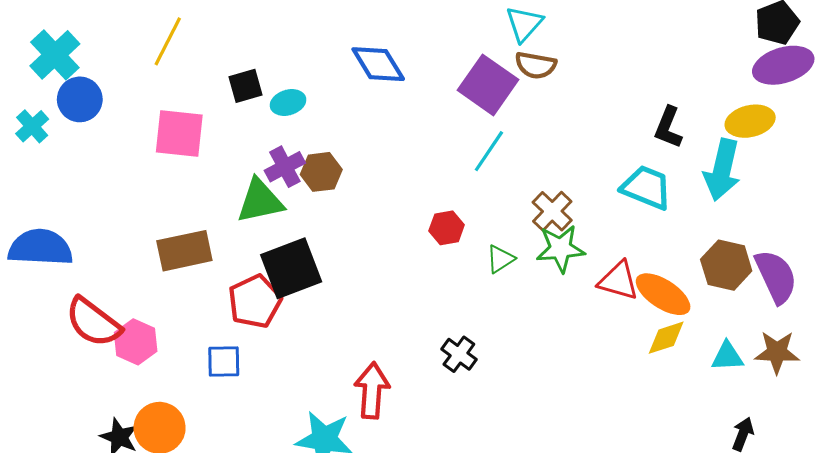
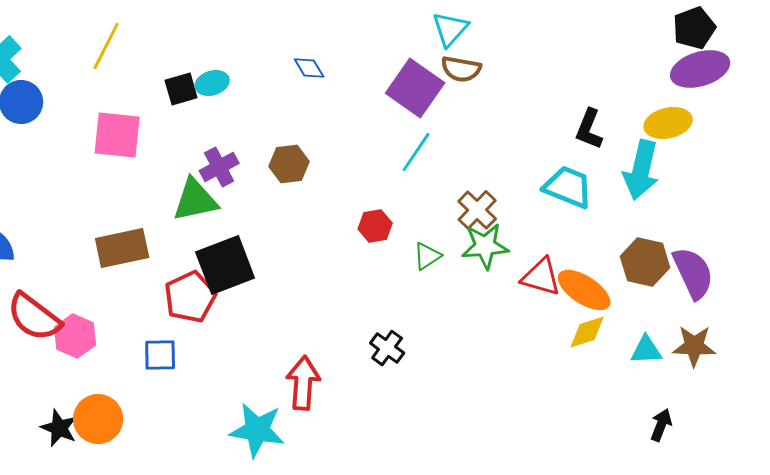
blue diamond: (378, 64) -> (309, 68), size x0.6
cyan ellipse: (288, 103) -> (212, 83), moved
brown hexagon: (321, 172) -> (289, 164), moved

